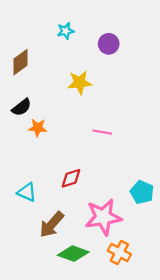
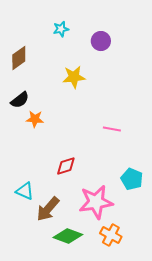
pink line: (102, 132) -> (112, 129), moved
cyan triangle: (27, 192) -> (25, 191), moved

